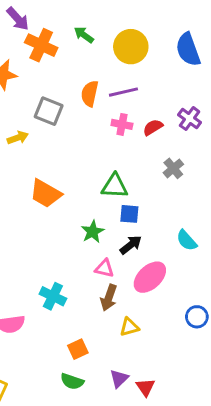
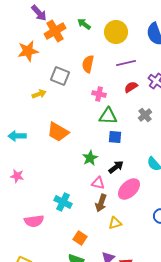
orange cross: (41, 45) -> (55, 31), turned 35
purple line: (123, 92) -> (126, 63), moved
pink cross: (122, 124) -> (99, 94), moved
green triangle: (115, 186) -> (108, 116), moved
blue square: (129, 214) -> (115, 137), moved
orange square: (78, 349) -> (80, 238), turned -32

